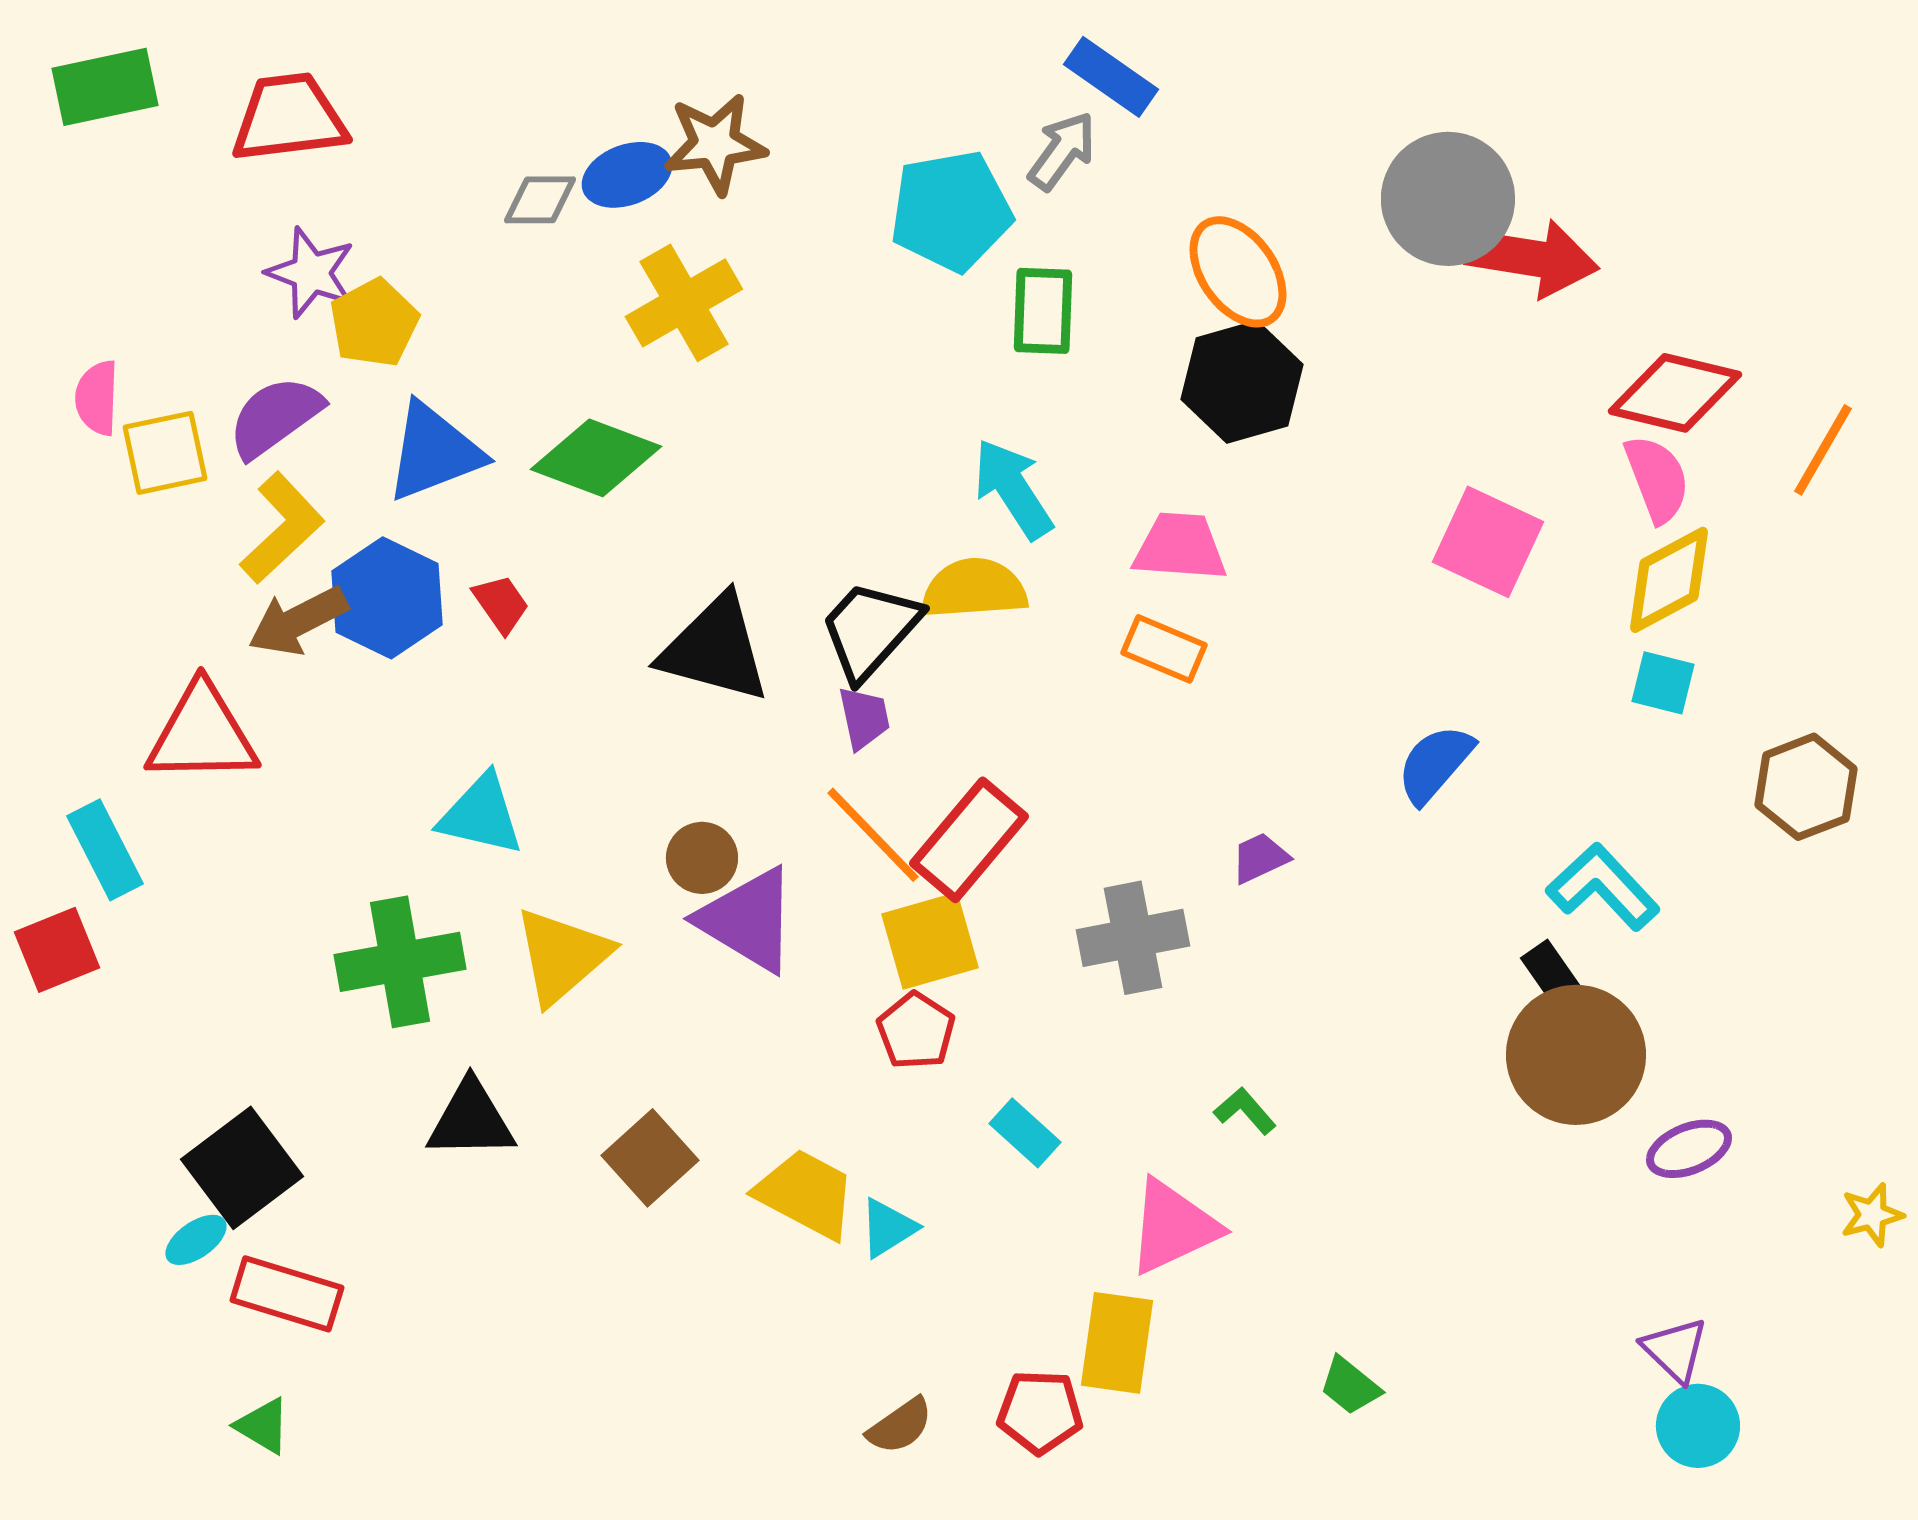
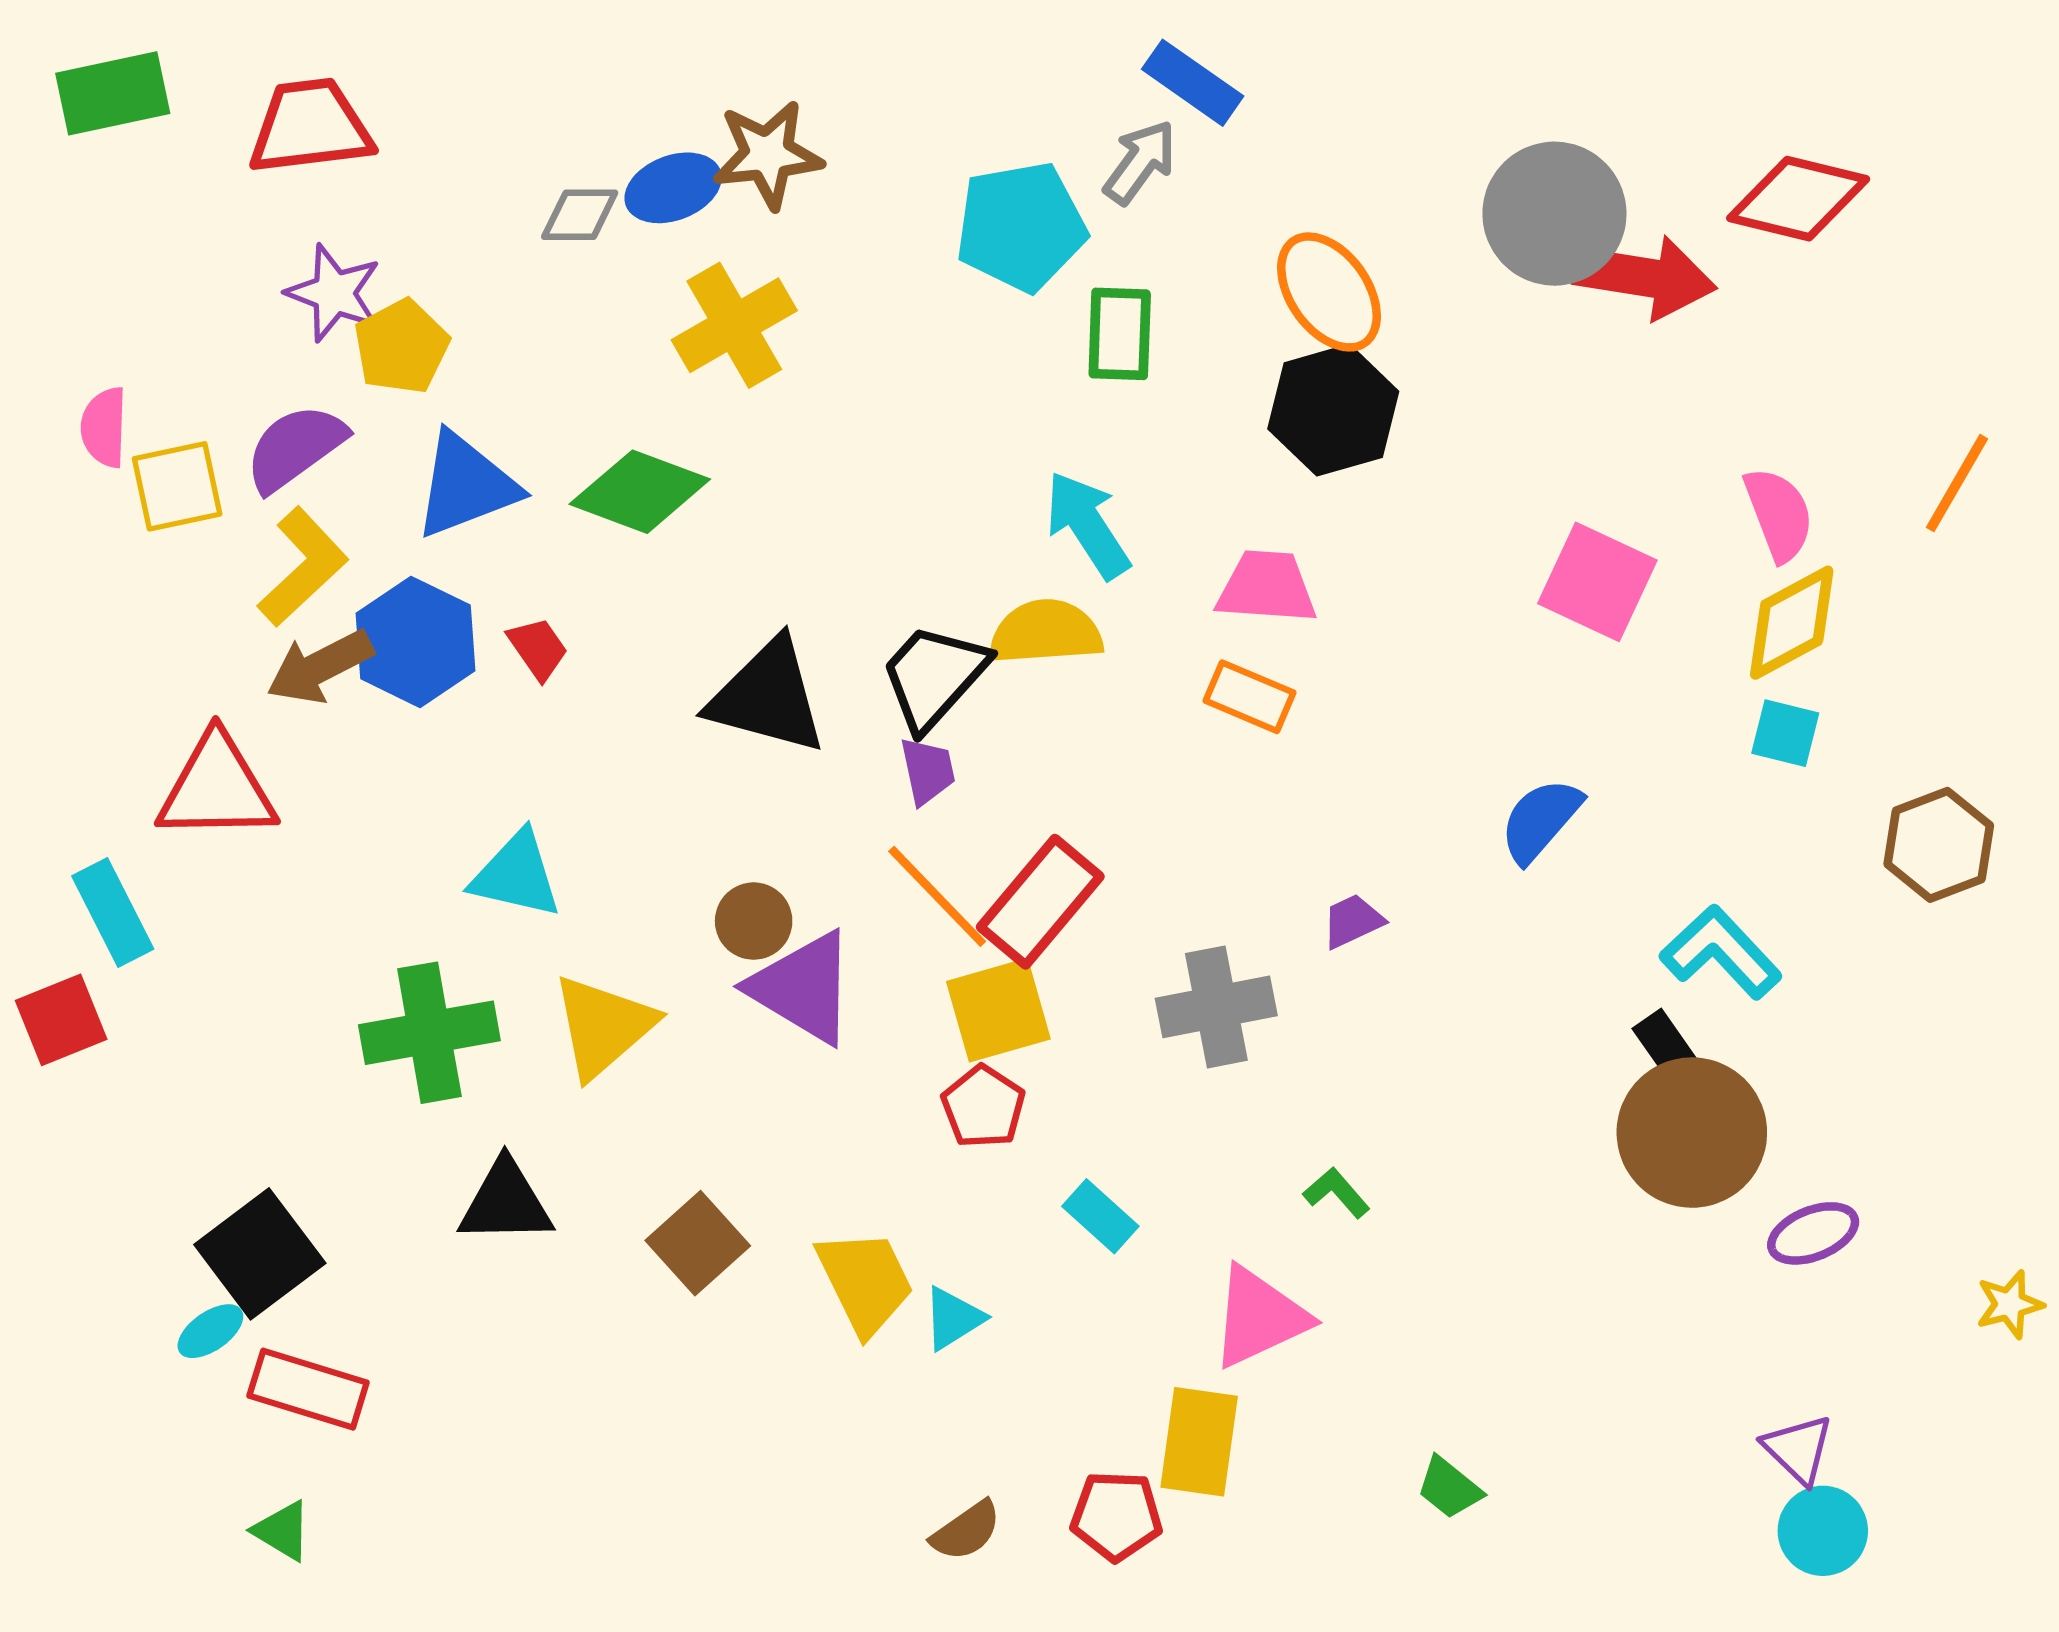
red diamond: (1675, 393) -> (1798, 199), moved
yellow trapezoid: (806, 1194) -> (865, 1282), turned 36

